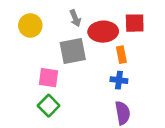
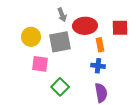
red square: (135, 23) -> (120, 28), moved
yellow circle: (30, 25) -> (31, 37), moved
green square: (49, 106) -> (60, 87), moved

